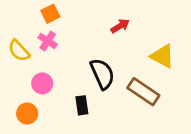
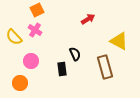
black semicircle: (102, 74) -> (75, 54), size x0.6
brown rectangle: (143, 92) -> (105, 67), turned 40
black rectangle: (82, 105) -> (62, 69), moved

